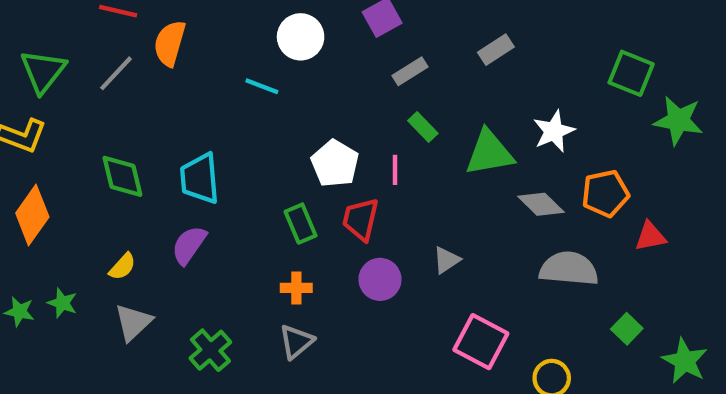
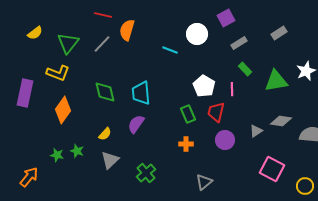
white circle: (301, 37) -> (197, 34), moved
gray diamond: (541, 204) -> (281, 121), moved, turned -35
gray triangle: (296, 342) -> (204, 182), moved

